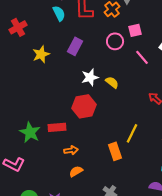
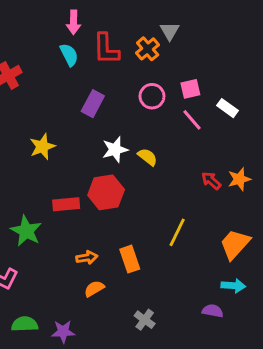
pink square: (135, 30) -> (190, 89), moved
yellow star: (41, 54) -> (42, 147), moved
red rectangle: (57, 127) -> (66, 204), moved
orange rectangle: (115, 151) -> (130, 259), moved

